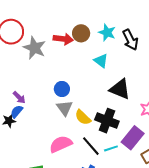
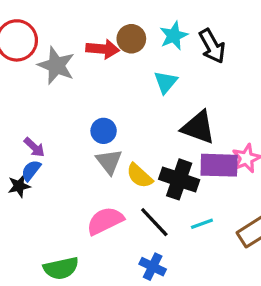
cyan star: (107, 32) -> (174, 36), turned 30
cyan triangle: (101, 61) -> (166, 82), turned 35
purple rectangle: (133, 138) -> (219, 165), moved, turned 55
cyan line: (111, 148) -> (202, 224), moved

